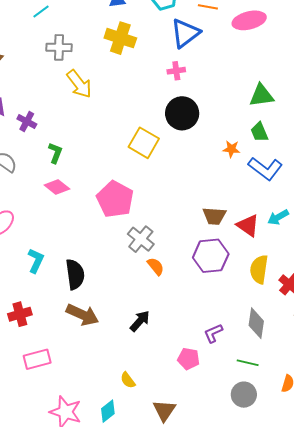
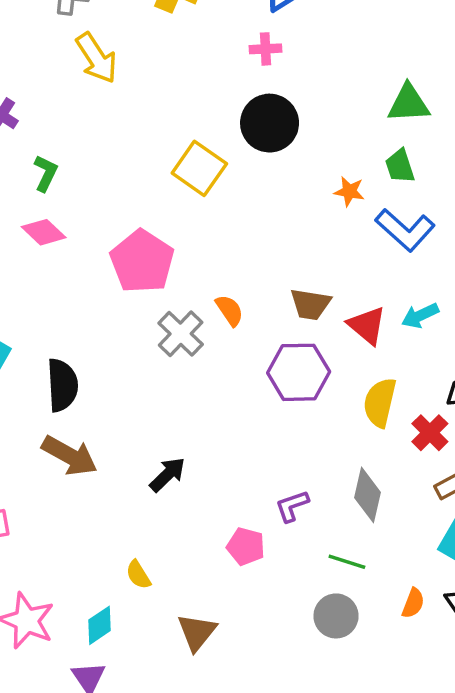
orange semicircle: (156, 266) -> (230, 310), moved

